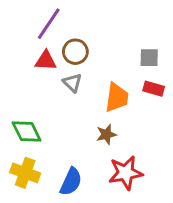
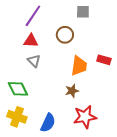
brown circle: (75, 52) -> (65, 35), moved
gray square: (149, 58) -> (83, 12), moved
gray triangle: (72, 83) -> (34, 61), moved

